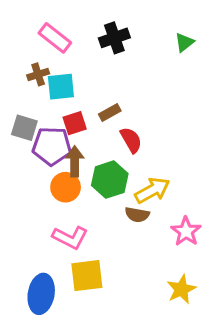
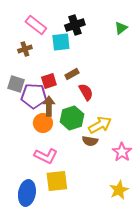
cyan square: (61, 87) -> (61, 42), moved

